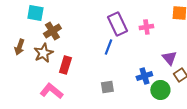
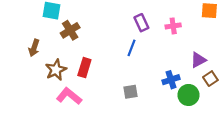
purple rectangle: (117, 24) -> (141, 23), size x0.7
brown star: (43, 53) -> (56, 70), moved
purple triangle: (169, 58) -> (198, 60), turned 42

